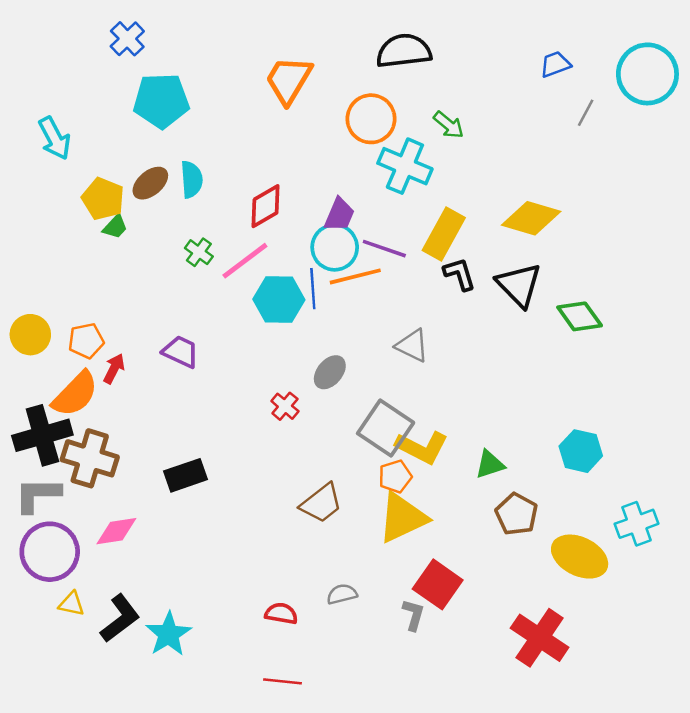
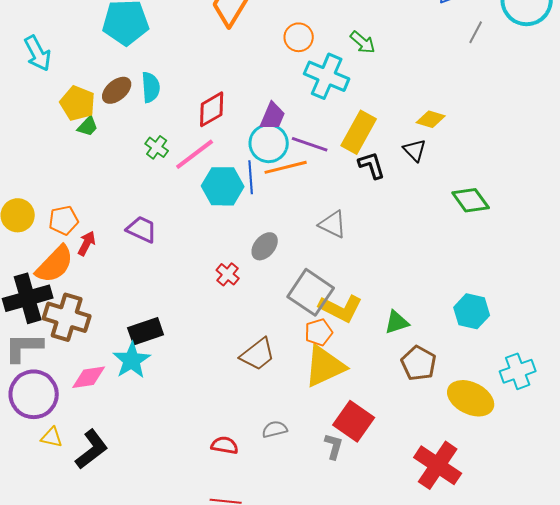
orange circle: (371, 119) -> (299, 37), size x0.7
yellow diamond: (531, 218) -> (431, 119), size x0.6
black triangle: (519, 285) -> (415, 150), moved, size x0.6
cyan star: (169, 634) -> (132, 360), moved

